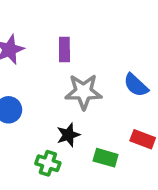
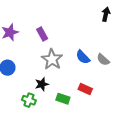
purple rectangle: (64, 50) -> (42, 34), turned -32
gray star: (84, 92) -> (52, 59), turned 30

